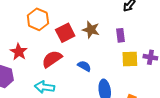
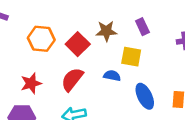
red star: (19, 52) -> (31, 83), turned -30
yellow square: (130, 59) -> (131, 57), moved, turned 30

